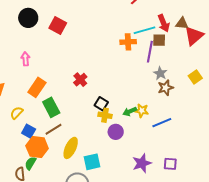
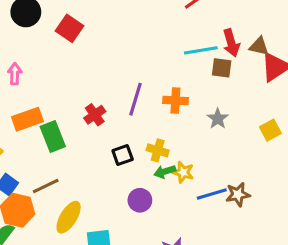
orange cross: (128, 42) -> (175, 101), moved
purple line: (150, 52) -> (135, 99), moved
orange rectangle: (37, 87) -> (27, 119), turned 30
brown star: (166, 88) -> (238, 194), moved
black square: (101, 104) -> (123, 155), turned 32
green rectangle: (51, 107) -> (53, 137), moved
yellow cross: (105, 115) -> (158, 150), moved

